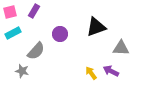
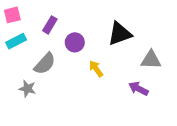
purple rectangle: (34, 11) -> (50, 25), moved
yellow arrow: (91, 73) -> (96, 69), moved

